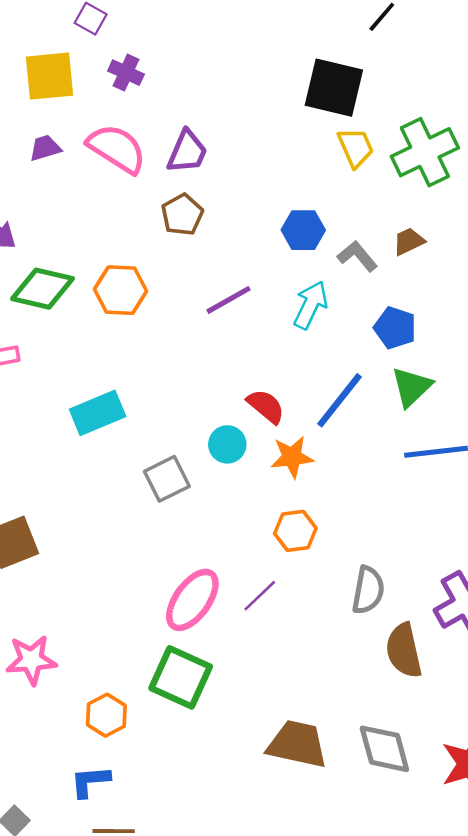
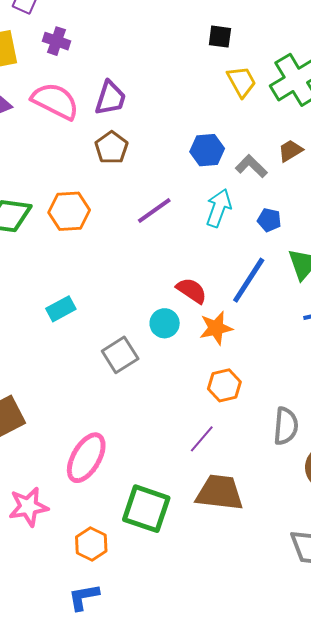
black square: (334, 88) -> (220, 37), size x0.5
blue pentagon: (395, 328) -> (269, 220), moved, size x0.7
cyan rectangle: (98, 413) -> (61, 309), size x0.7
pink ellipse: (192, 600) -> (86, 458), moved
brown trapezoid: (297, 744) -> (220, 493), moved

